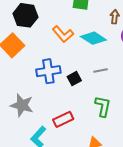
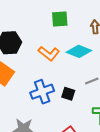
black square: (74, 79) -> (68, 94), turned -32

